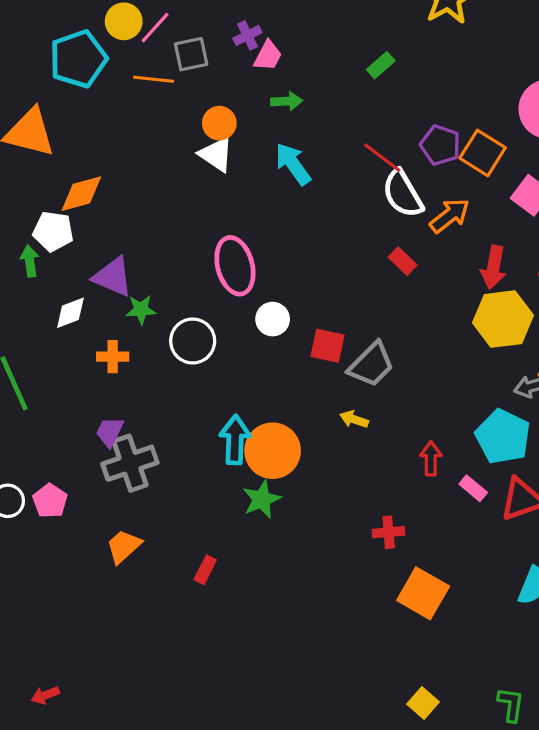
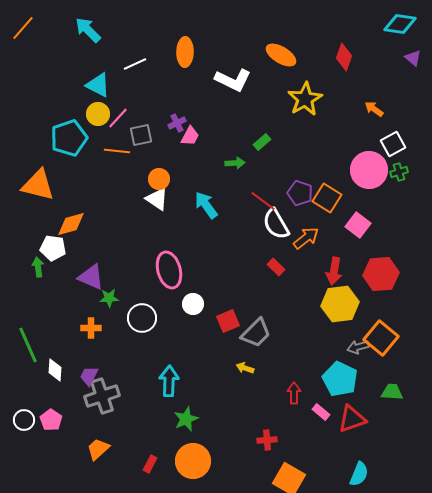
green arrow: (287, 101) -> (235, 163), moved
white diamond: (70, 313) -> (55, 370), moved, turned -65
red square: (327, 346) -> (228, 321), turned -35
orange circle: (273, 451) -> (193, 461), moved

